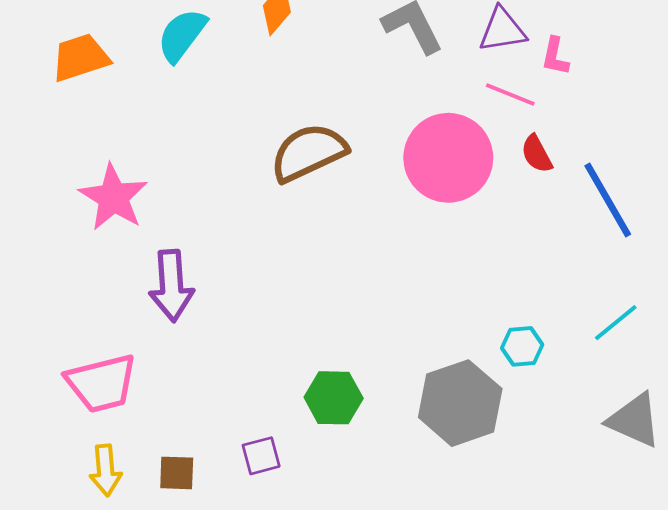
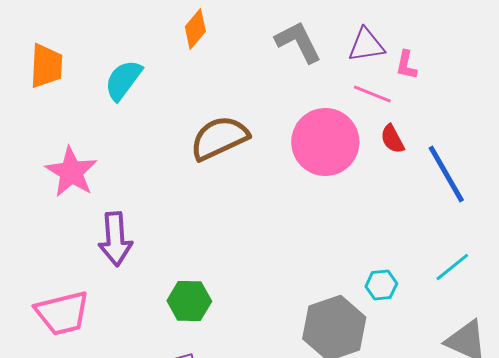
cyan semicircle: (182, 35) -> (123, 80), moved
orange trapezoid: (80, 58) -> (46, 66), turned 111
green hexagon: (334, 398) -> (189, 301), moved

